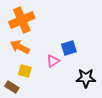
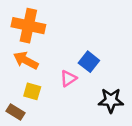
orange cross: (22, 20) -> (28, 26), turned 35
blue square: (69, 48) -> (89, 62), turned -35

